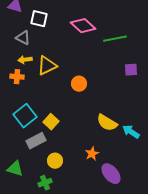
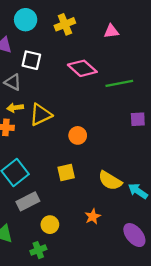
yellow square: (51, 122) -> (66, 173), moved, turned 35
purple ellipse: (111, 174) -> (134, 235), moved

